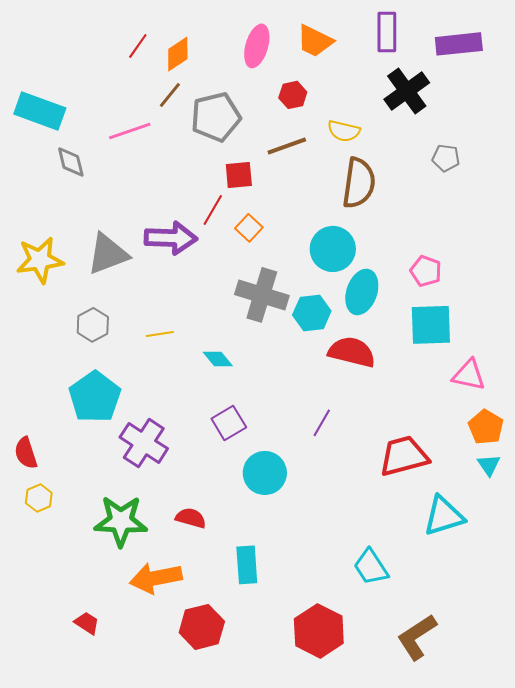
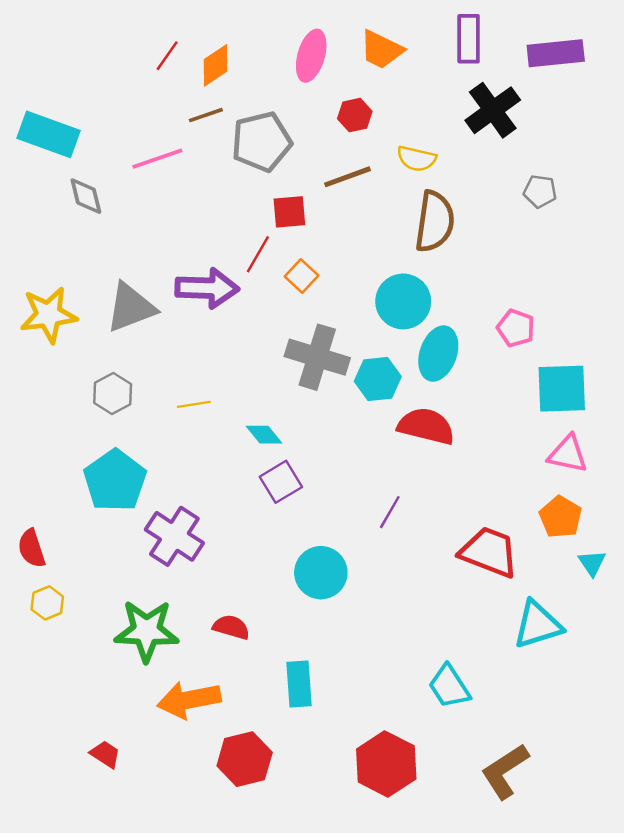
brown line: (170, 95) -> (206, 115), turned 32
cyan square: (431, 325) -> (562, 389), moved
purple square: (229, 423) -> (281, 482), moved
orange pentagon: (486, 427) -> (561, 517), moved
red trapezoid: (404, 456) -> (489, 552), turned 36

